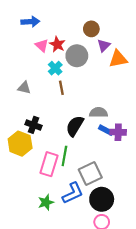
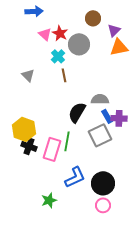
purple triangle: (104, 45) -> (114, 30), moved
gray triangle: (24, 88) -> (28, 75), turned 32
black cross: (33, 125) -> (29, 146), moved
blue rectangle: (106, 130) -> (107, 116), turned 32
gray square: (90, 173) -> (100, 135), moved
green star: (46, 202) -> (49, 200), moved

